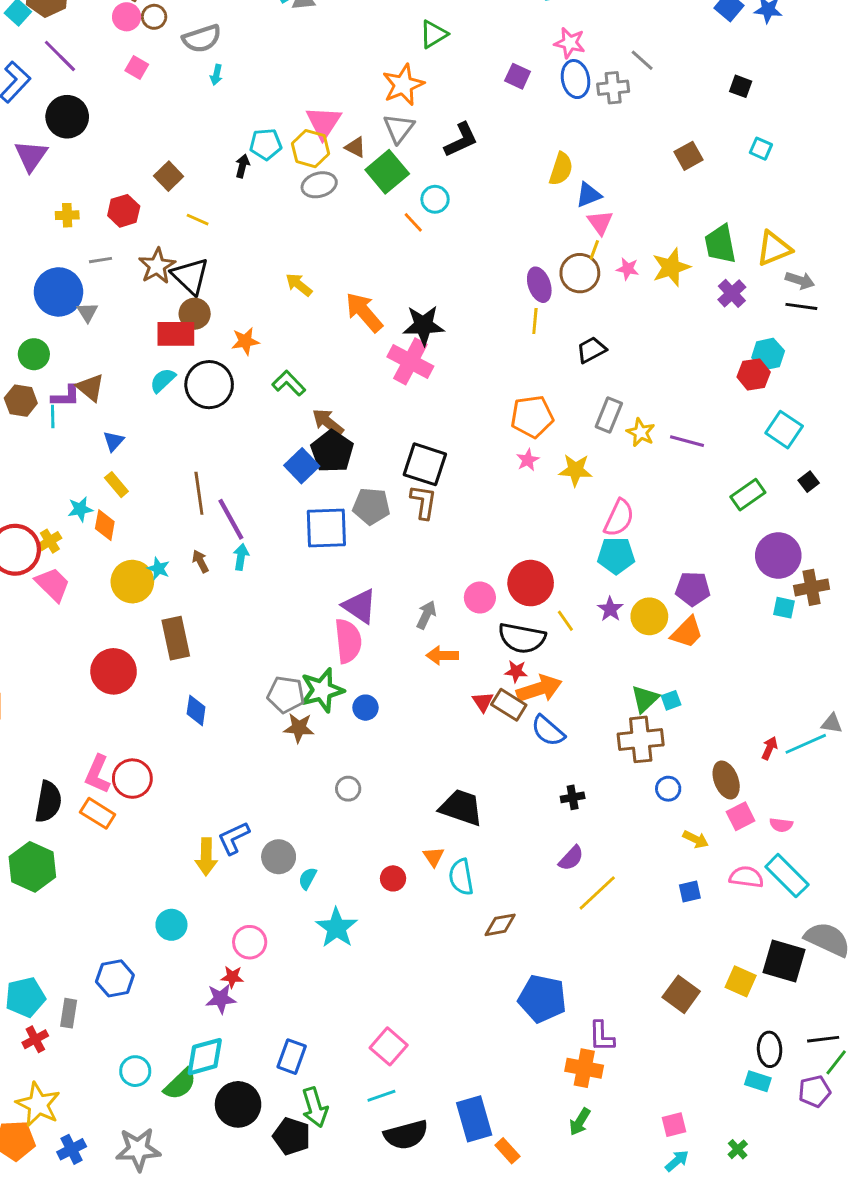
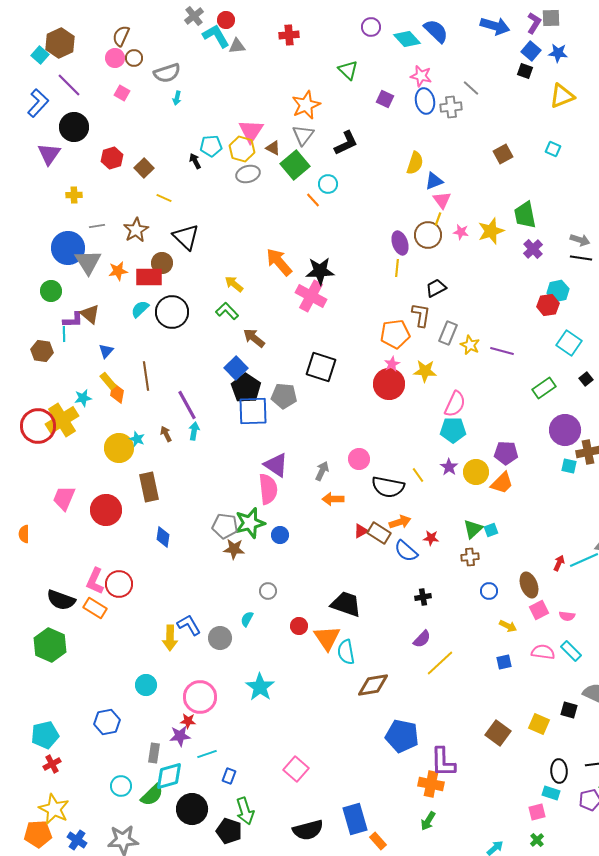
green triangle: (434, 34) -> (348, 70), moved, turned -45
black square: (741, 86) -> (525, 71), moved
black arrow: (242, 166) -> (195, 161), turned -42
red hexagon: (124, 211) -> (112, 158), moved
yellow triangle: (774, 249) -> (562, 96), moved
black triangle: (190, 276) -> (186, 237), moved
yellow arrow: (299, 285) -> (234, 284), moved
gray triangle: (87, 312) -> (88, 262), size x1.8
orange star: (245, 341) -> (118, 271), moved
brown hexagon: (21, 401) -> (42, 351), moved
black pentagon: (332, 451) -> (246, 388), moved
brown line: (199, 493) -> (146, 376), moved
brown L-shape: (423, 502) -> (421, 315), moved
orange diamond: (105, 525) -> (117, 393), moved
yellow cross: (50, 541) -> (62, 420), size x2.0
red circle: (531, 583) -> (389, 384), moved
pink trapezoid: (53, 584) -> (64, 498), moved, turned -112
red star: (516, 671) -> (431, 538), moved
orange arrow: (539, 689) -> (400, 522), size x0.7
red triangle: (483, 702) -> (361, 531), turned 35
brown cross: (641, 739) -> (470, 557), size x0.6
black semicircle: (48, 802) -> (61, 600), turned 100
blue L-shape: (234, 838) -> (189, 625), turned 85
orange triangle: (434, 857) -> (327, 638), size x1.8
cyan rectangle: (787, 876) -> (571, 651), size x0.7
cyan semicircle: (308, 878) -> (247, 619), moved
red circle: (393, 878) -> (299, 626), moved
brown diamond: (500, 925) -> (373, 685), size x1.4
pink circle: (250, 942) -> (200, 697), size x1.4
black square: (784, 961) -> (569, 710), size x0.6
gray rectangle: (69, 1013) -> (154, 753), moved
purple L-shape: (602, 1036) -> (443, 762), size x1.4
blue rectangle: (292, 1057) -> (229, 776), size x0.7
cyan line: (381, 1096) -> (207, 754), moved
pink square: (674, 1125) -> (537, 812), moved
blue cross: (72, 1149) -> (77, 840), turned -30

